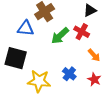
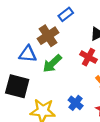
green arrow: (60, 36) -> (52, 64), moved

